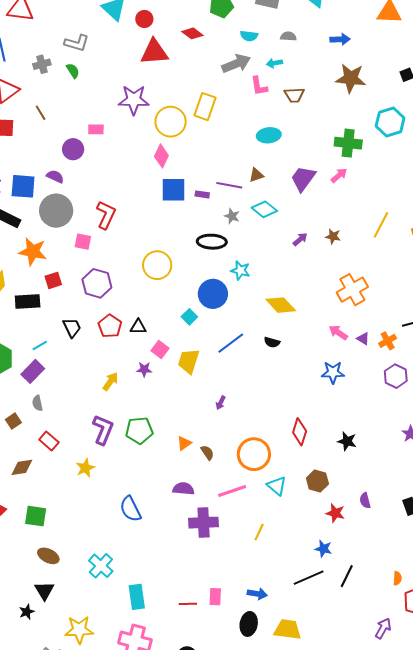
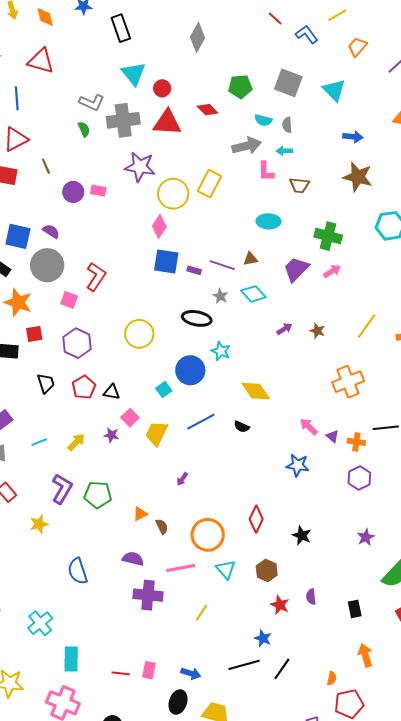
gray semicircle: (288, 36) -> (287, 125), moved, turned -105
gray cross: (42, 64) -> (123, 120), moved, size x1.8
green cross: (348, 143) -> (328, 236), moved
purple circle: (73, 149) -> (73, 192), moved
orange cross: (352, 290) -> (348, 382), moved
orange cross: (388, 341) -> (356, 442), turned 30
cyan line: (40, 345) -> (39, 442), moved

